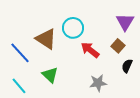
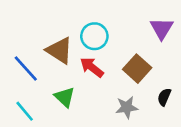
brown square: (118, 46) -> (137, 69), moved, size x1.5
red arrow: (90, 50) -> (92, 67), moved
black semicircle: (127, 66) -> (164, 97), moved

